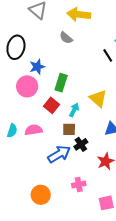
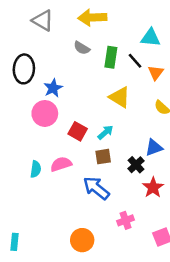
green rectangle: (61, 83) -> (111, 57), moved
yellow triangle: (98, 98) -> (120, 97), moved
cyan arrow: (74, 110) -> (105, 132), turned 32
black cross: (81, 144) -> (136, 165), moved
blue arrow: (59, 154) -> (96, 188), turned -100

